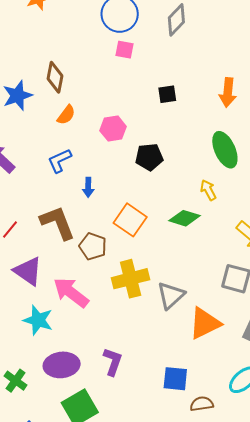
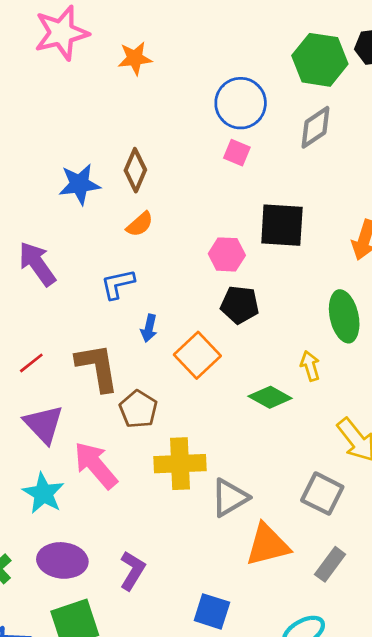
black square: (167, 94) -> (282, 225), size x1.8
pink hexagon: (113, 129) -> (227, 254), moved
orange square: (130, 220) -> (197, 355), moved

